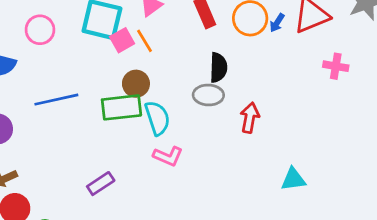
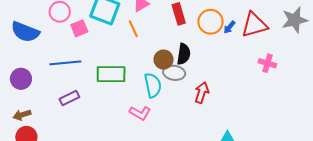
pink square: (122, 40) -> (79, 28), moved
brown circle: (136, 84) -> (163, 60), moved
cyan semicircle: (157, 118) -> (153, 85), moved
purple rectangle: (101, 184) -> (69, 98), moved

